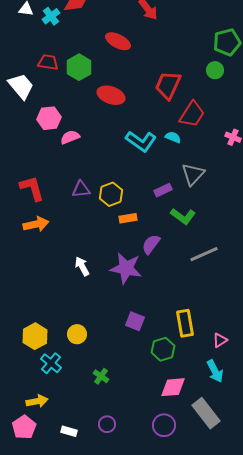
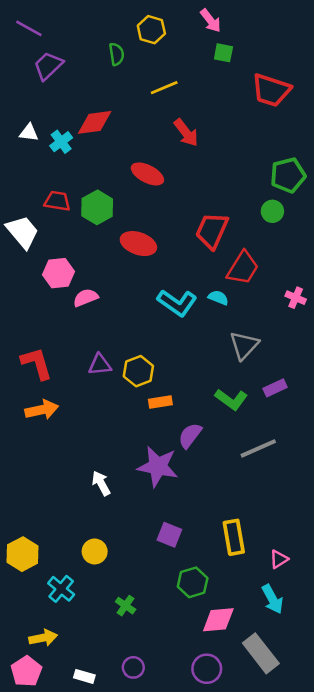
purple rectangle: (163, 190) -> (275, 388), moved
white arrow: (82, 266) -> (101, 483), moved
yellow hexagon: (35, 336) -> (22, 554), moved
green hexagon: (163, 349) -> (193, 582), moved

